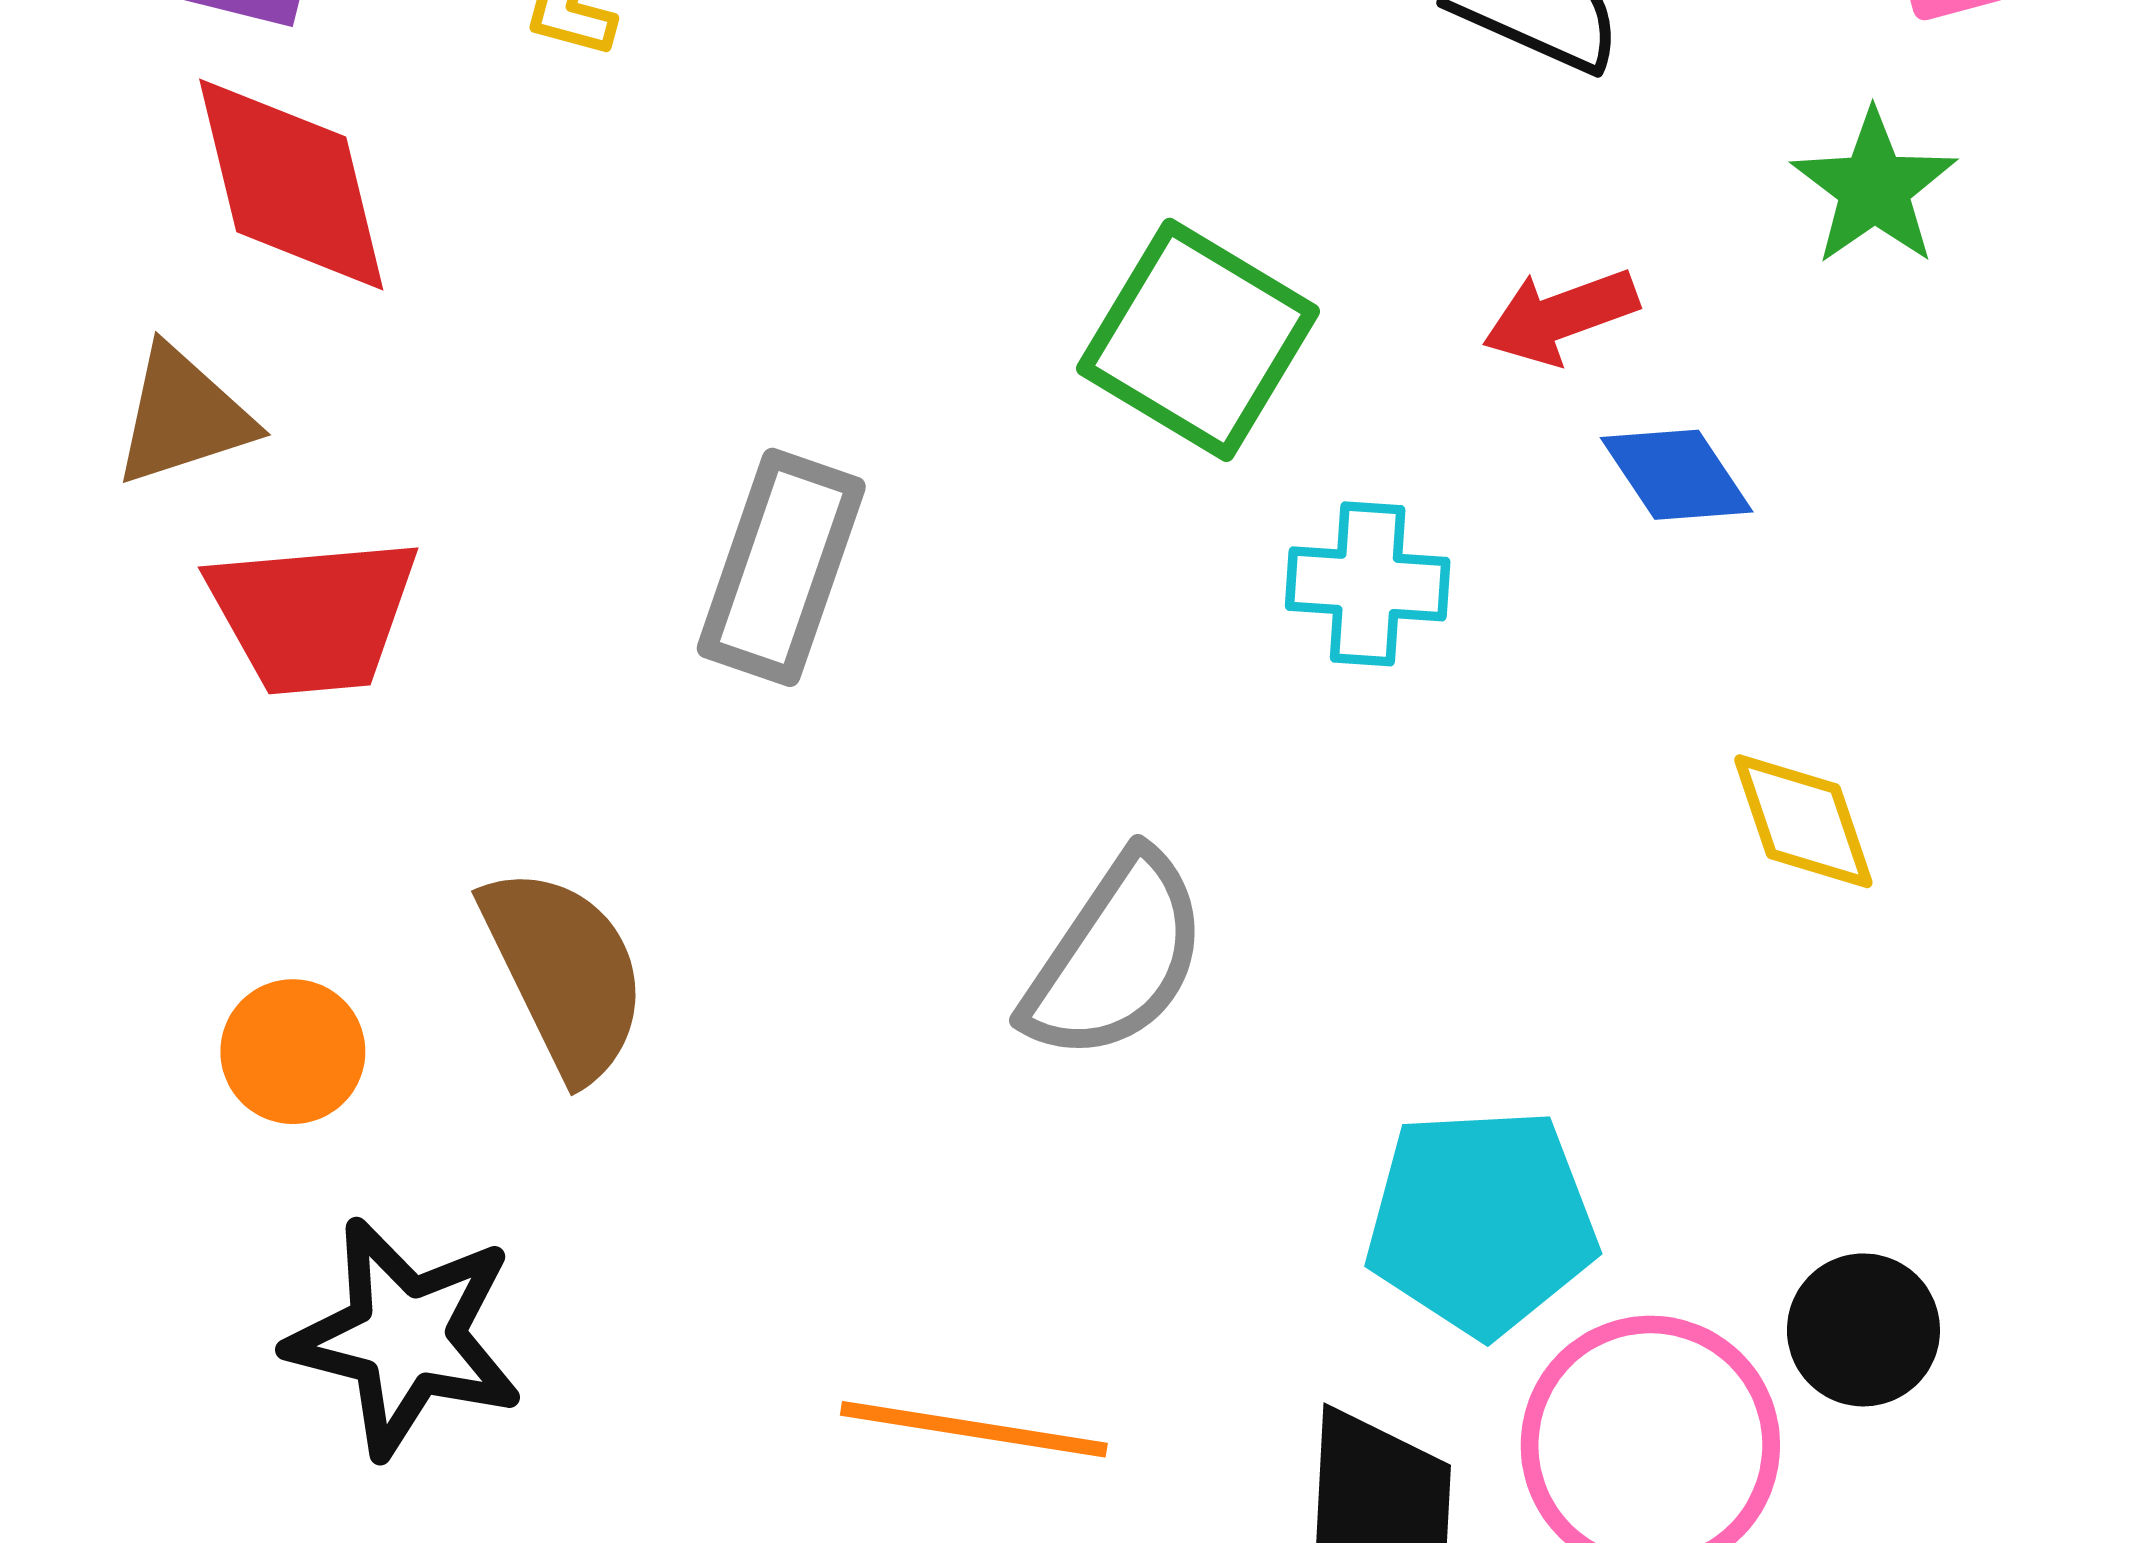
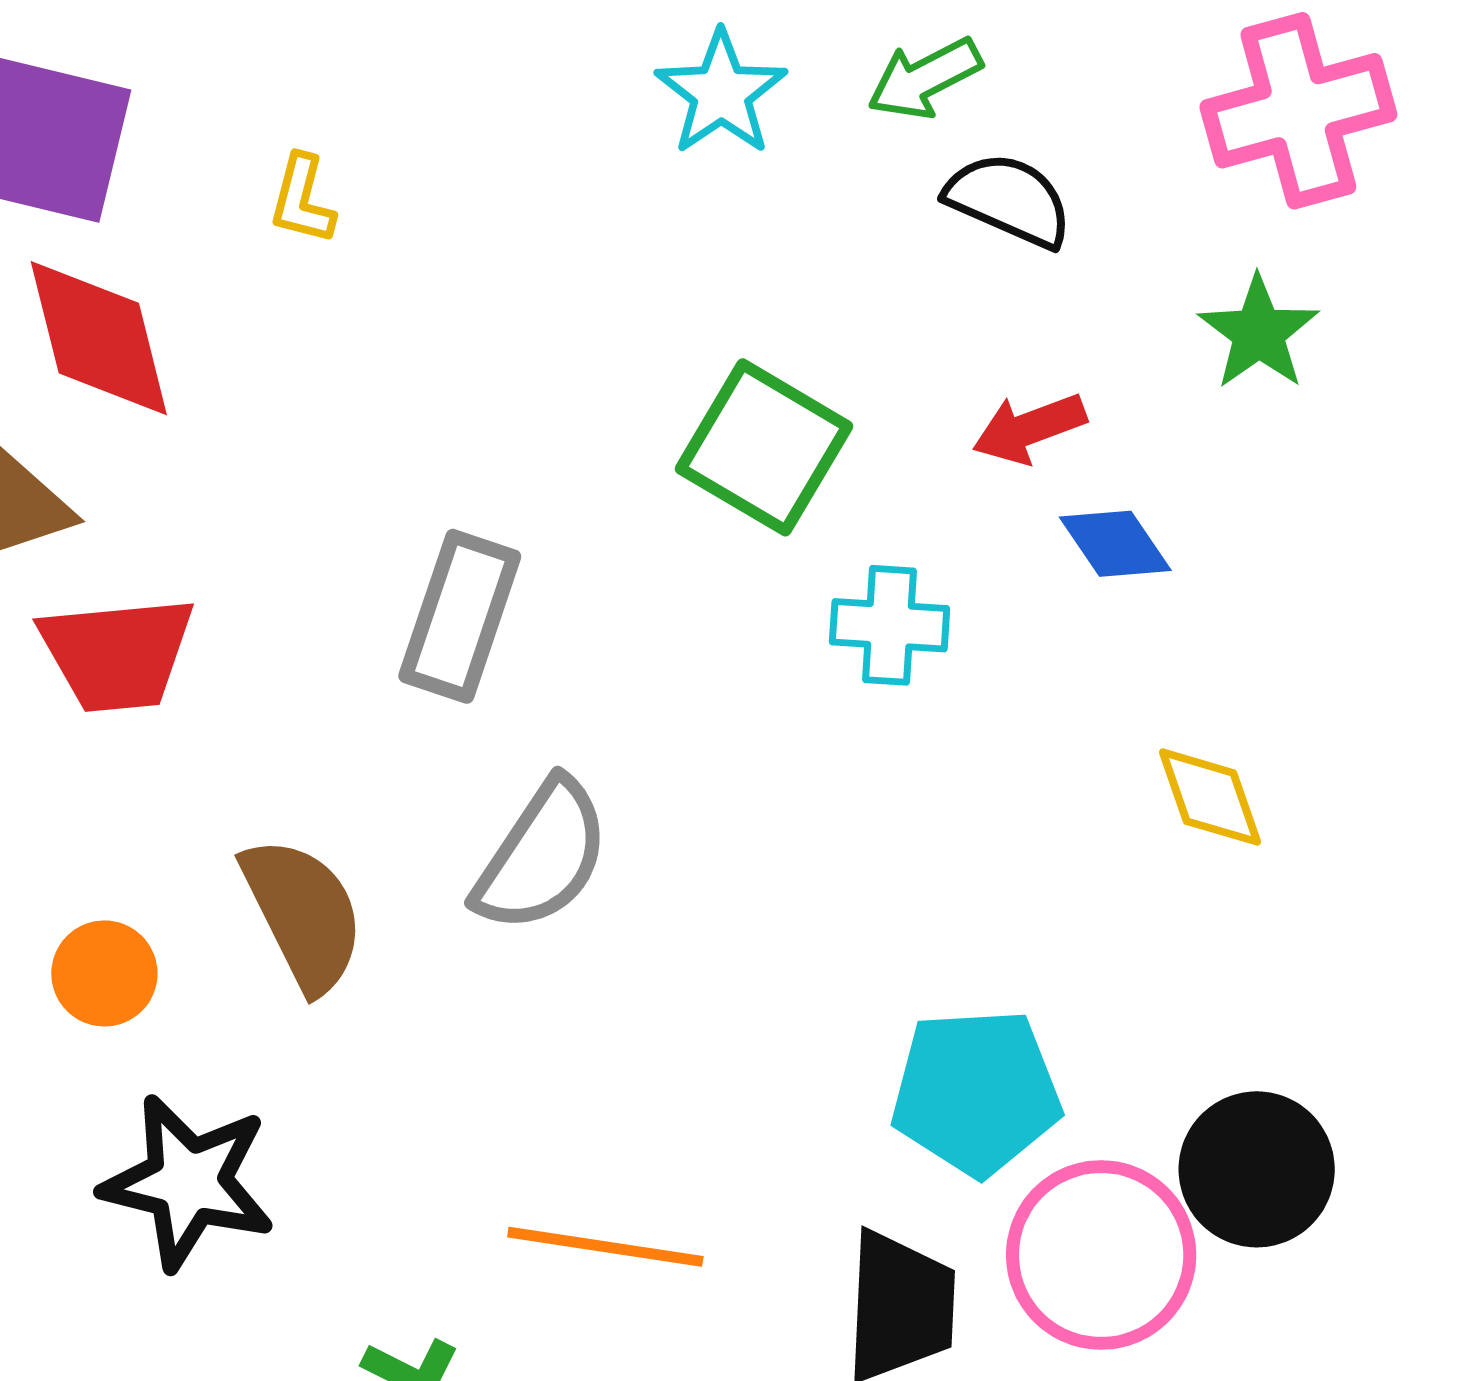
gray semicircle: (1116, 957) -> (542, 856), moved
black circle: (1863, 1330) -> (1257, 1169), size x1.4

